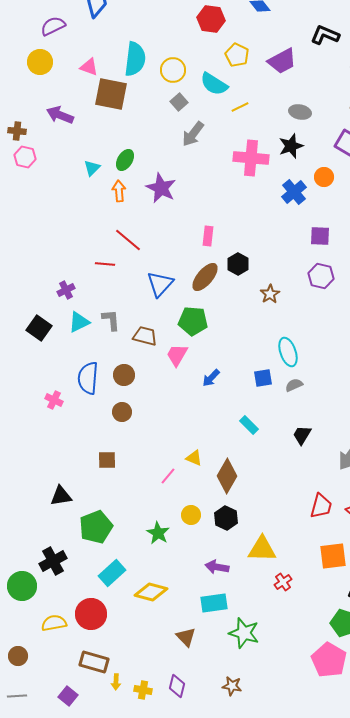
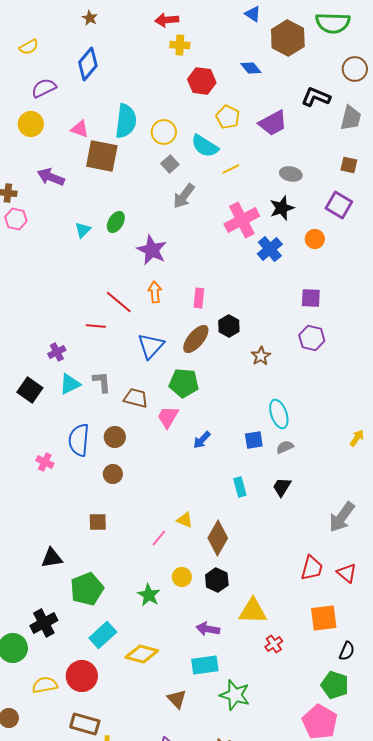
pink cross: (251, 158) -> (242, 220), turned -32
orange arrow: (119, 191) -> (155, 292), moved
blue cross: (294, 192) -> (270, 249), moved
cyan rectangle: (249, 425) -> (240, 487), turned 30
black trapezoid: (302, 435) -> (282, 487), moved

